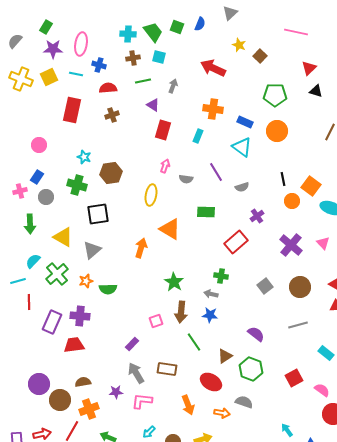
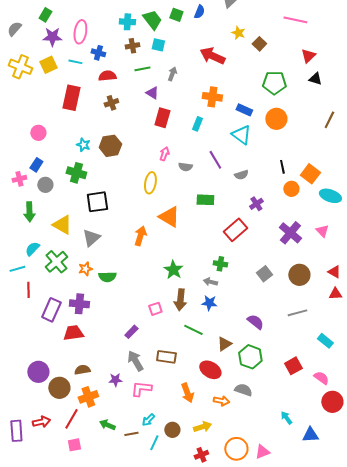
brown hexagon: (111, 173) -> (110, 146), moved
green line: (194, 342) -> (193, 330), turned -30

